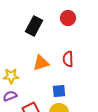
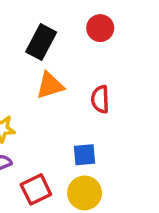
orange triangle: (41, 63) -> (50, 85), moved

